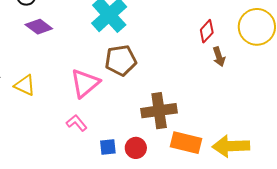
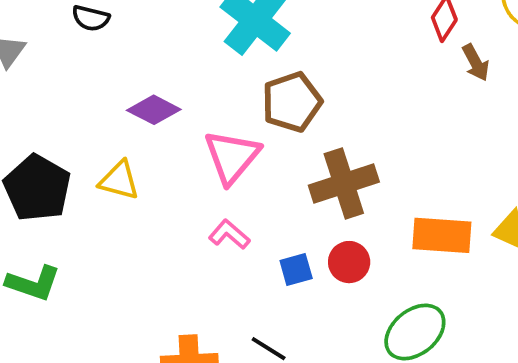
purple diamond: (39, 27) -> (154, 110), moved
brown cross: (159, 111) -> (344, 184), moved

